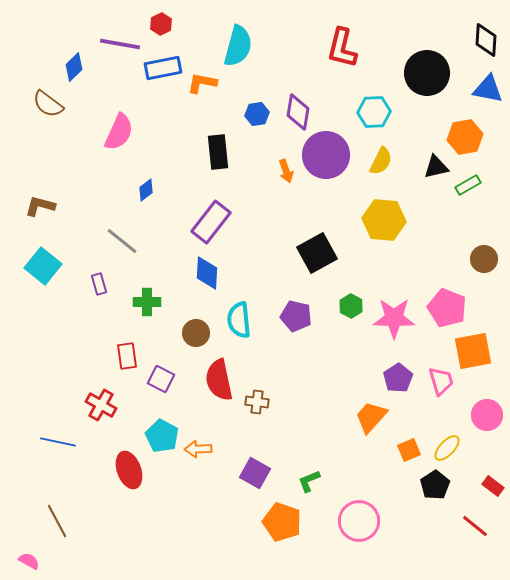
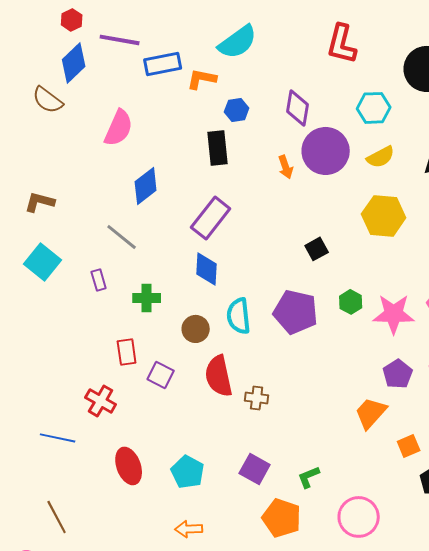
red hexagon: (161, 24) -> (72, 20), moved
cyan semicircle: (238, 46) -> (238, 42), turned 39
blue diamond: (74, 67) -> (74, 63), size x1.4
blue hexagon: (257, 114) -> (237, 110), moved
yellow semicircle: (381, 161) -> (381, 157), turned 36
blue diamond: (146, 190) -> (146, 186), size x1.6
black square: (317, 253) -> (317, 249), size x0.6
purple pentagon: (296, 316) -> (296, 312), size x1.4
cyan pentagon: (162, 436) -> (188, 472), moved
orange arrow: (198, 449) -> (189, 529), moved

